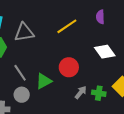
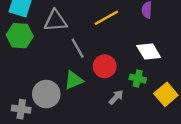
gray line: (20, 73) -> (78, 48), moved
green cross: (99, 93) -> (138, 79), moved
gray circle: (22, 95) -> (46, 94), size x1.5

